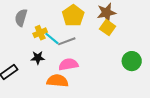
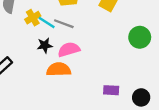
gray line: (67, 41) -> (64, 24), turned 48
black star: (38, 58) -> (45, 45), moved

